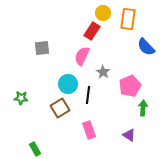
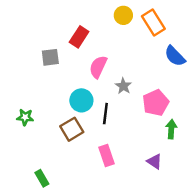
orange rectangle: (128, 19) -> (153, 23), turned -40
red rectangle: (92, 31) -> (79, 37), moved

